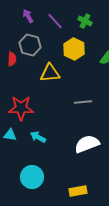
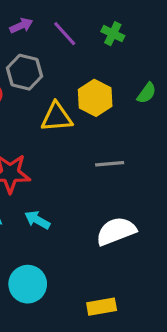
purple arrow: (28, 16) -> (21, 26), turned 96
yellow hexagon: (74, 49) -> (95, 98), moved

